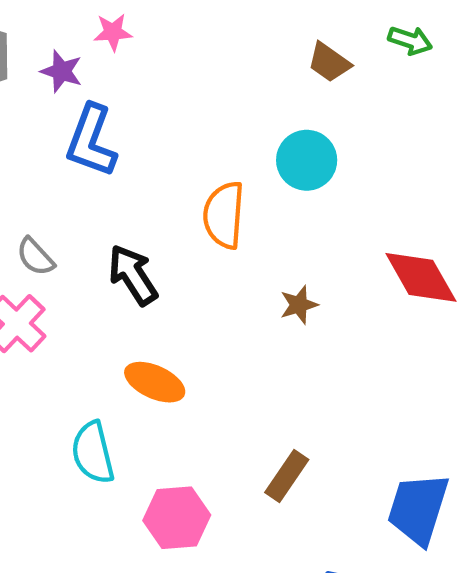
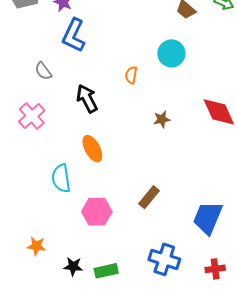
orange semicircle: (224, 215) -> (131, 75), size x0.6
gray semicircle: (35, 257) -> (43, 71), moved
orange ellipse: (155, 382) -> (92, 149), turned 32

